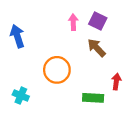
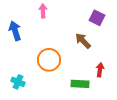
purple square: (98, 21) -> (97, 18), moved
pink arrow: (73, 22) -> (43, 11), moved

